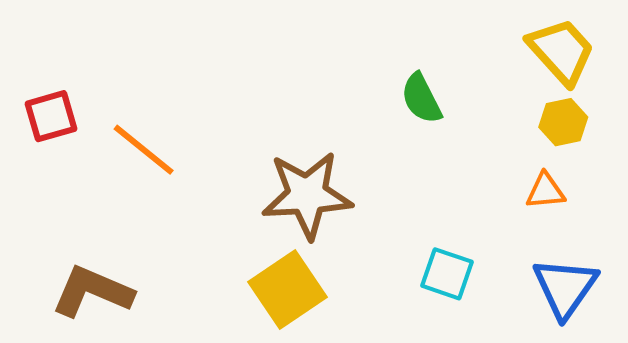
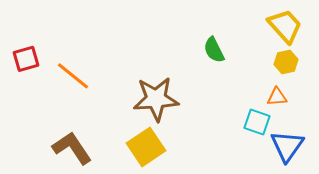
cyan square: (447, 274) -> (257, 122), moved
brown L-shape: (92, 292) -> (72, 148), moved, turned 33

